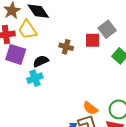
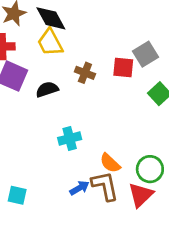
yellow trapezoid: (28, 30) -> (50, 42), moved
cyan cross: (35, 78) -> (70, 139), moved

